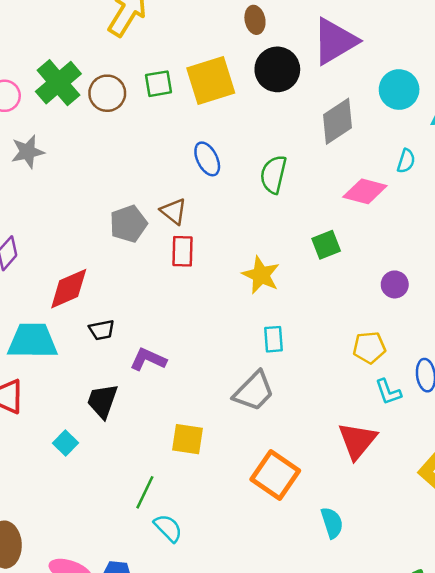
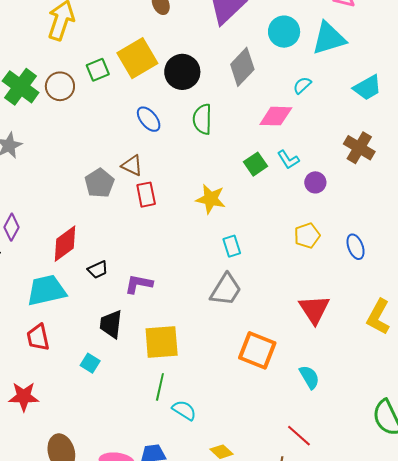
black circle: (277, 69) -> (182, 72), moved
cyan semicircle: (406, 161) -> (302, 85), turned -138
cyan L-shape: (388, 392) -> (288, 160), moved
yellow square: (188, 439) -> (162, 342), moved, size x1.4

